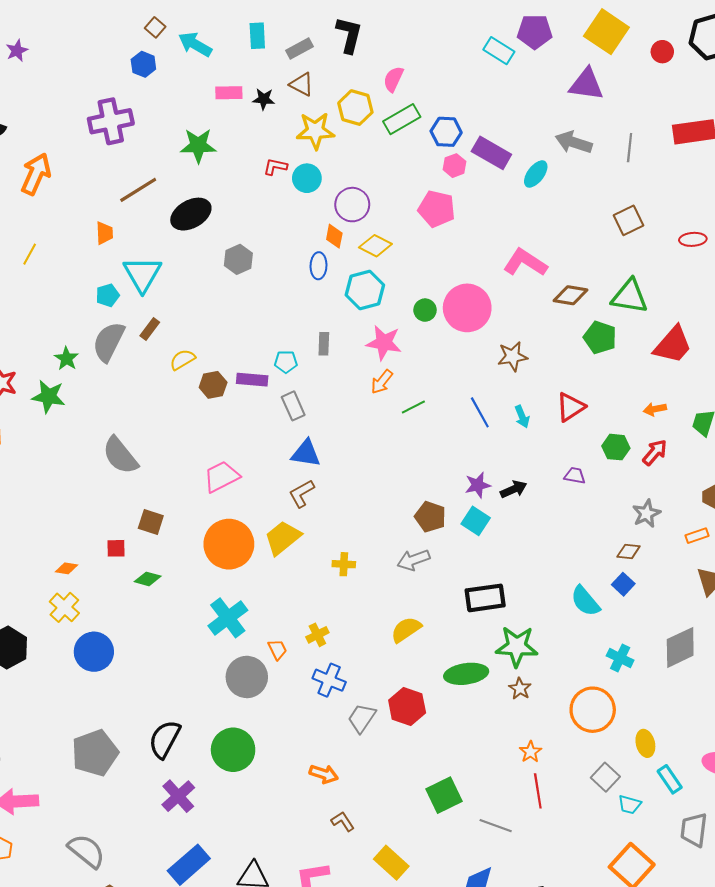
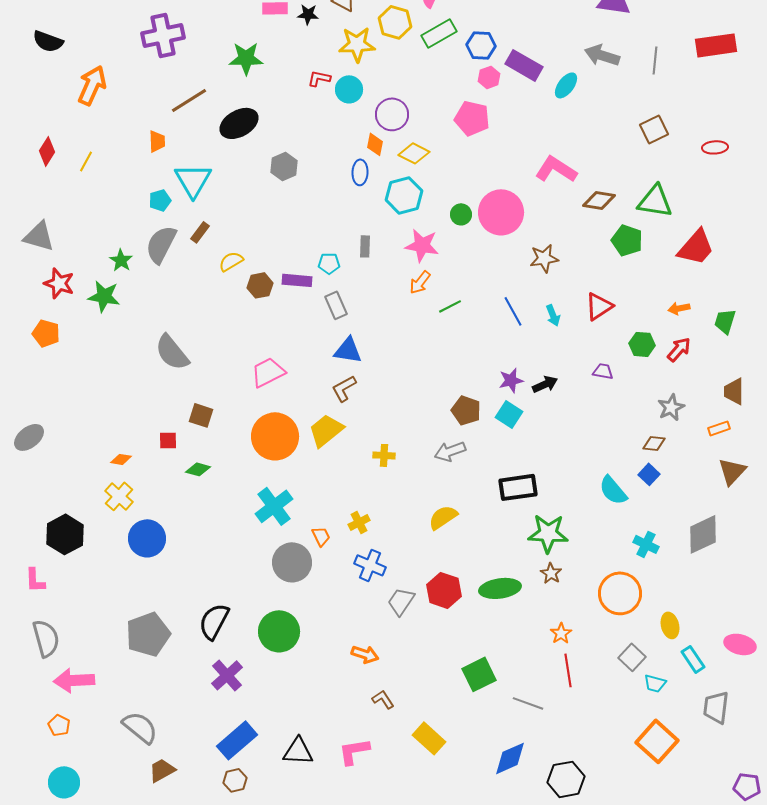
green ellipse: (466, 674) -> (500, 588), moved

